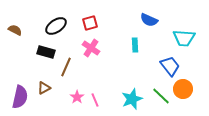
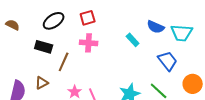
blue semicircle: (149, 20) -> (156, 27), moved
cyan rectangle: (135, 45) -> (133, 40), turned -40
pink cross: (91, 48) -> (89, 43), turned -30
orange circle: (183, 89) -> (193, 84), moved

